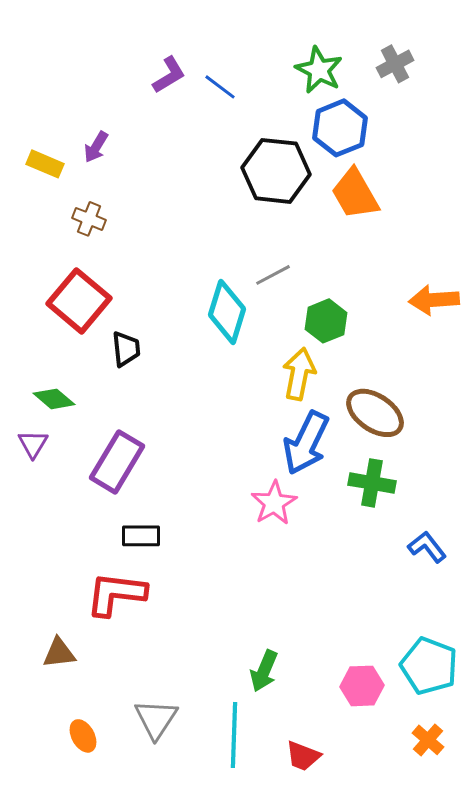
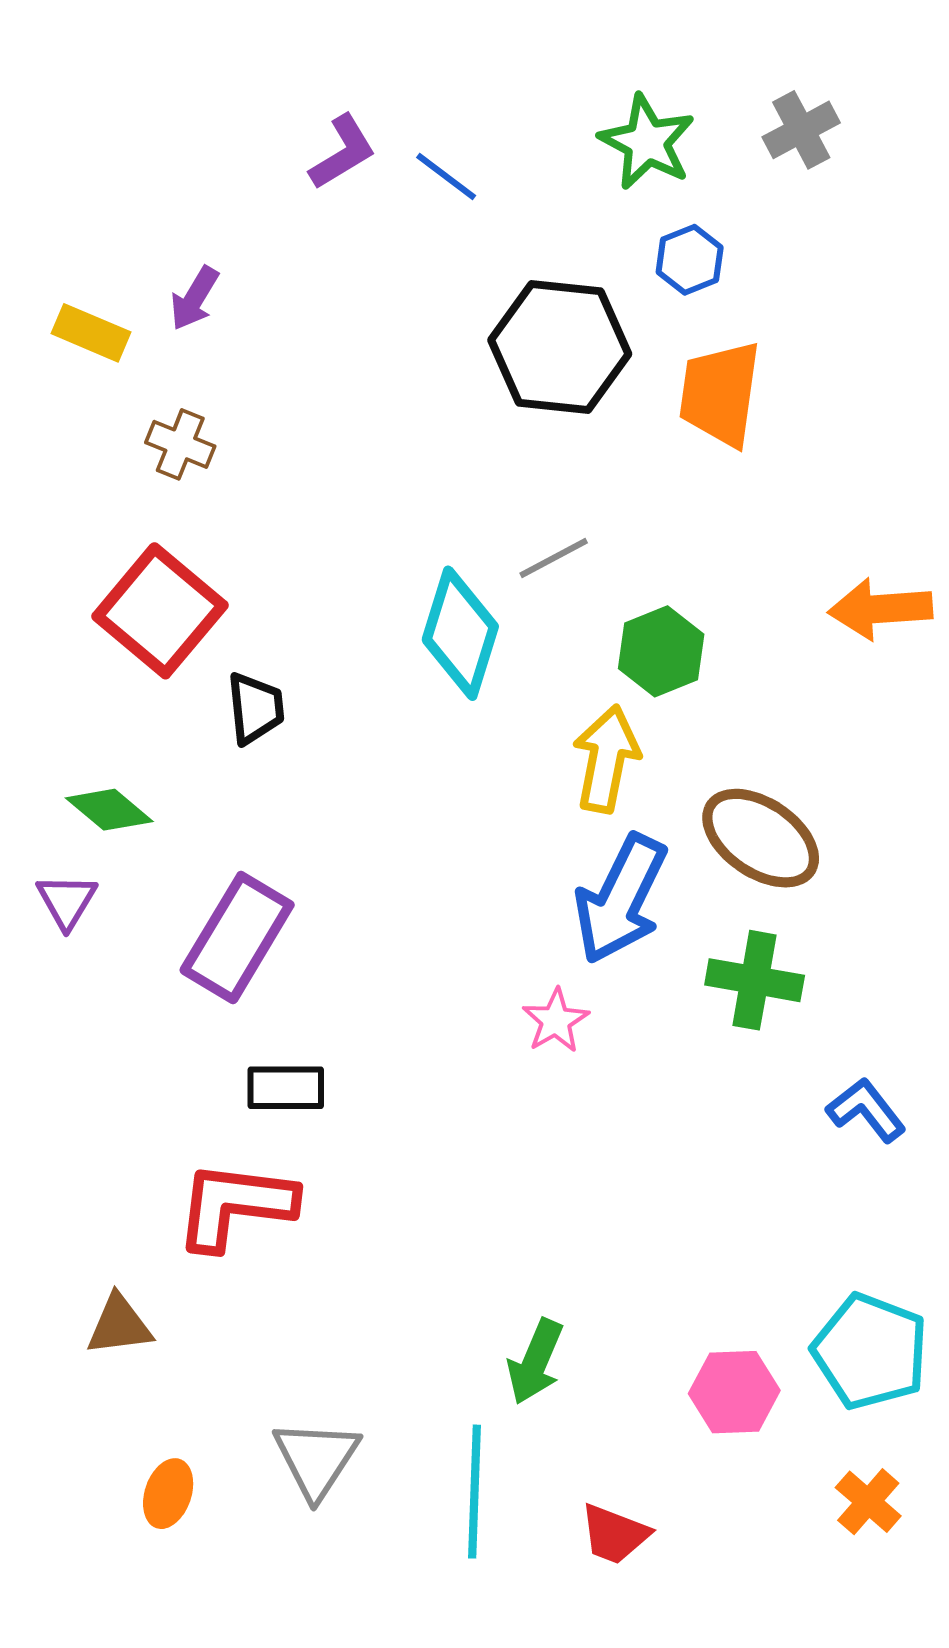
blue hexagon: (340, 128) -> (690, 260), size x0.6
orange trapezoid: (355, 194) -> (720, 394), turned 38
pink star: (274, 503) -> (556, 1021), size x0.7
orange ellipse: (83, 736) -> (168, 1494), turned 48

